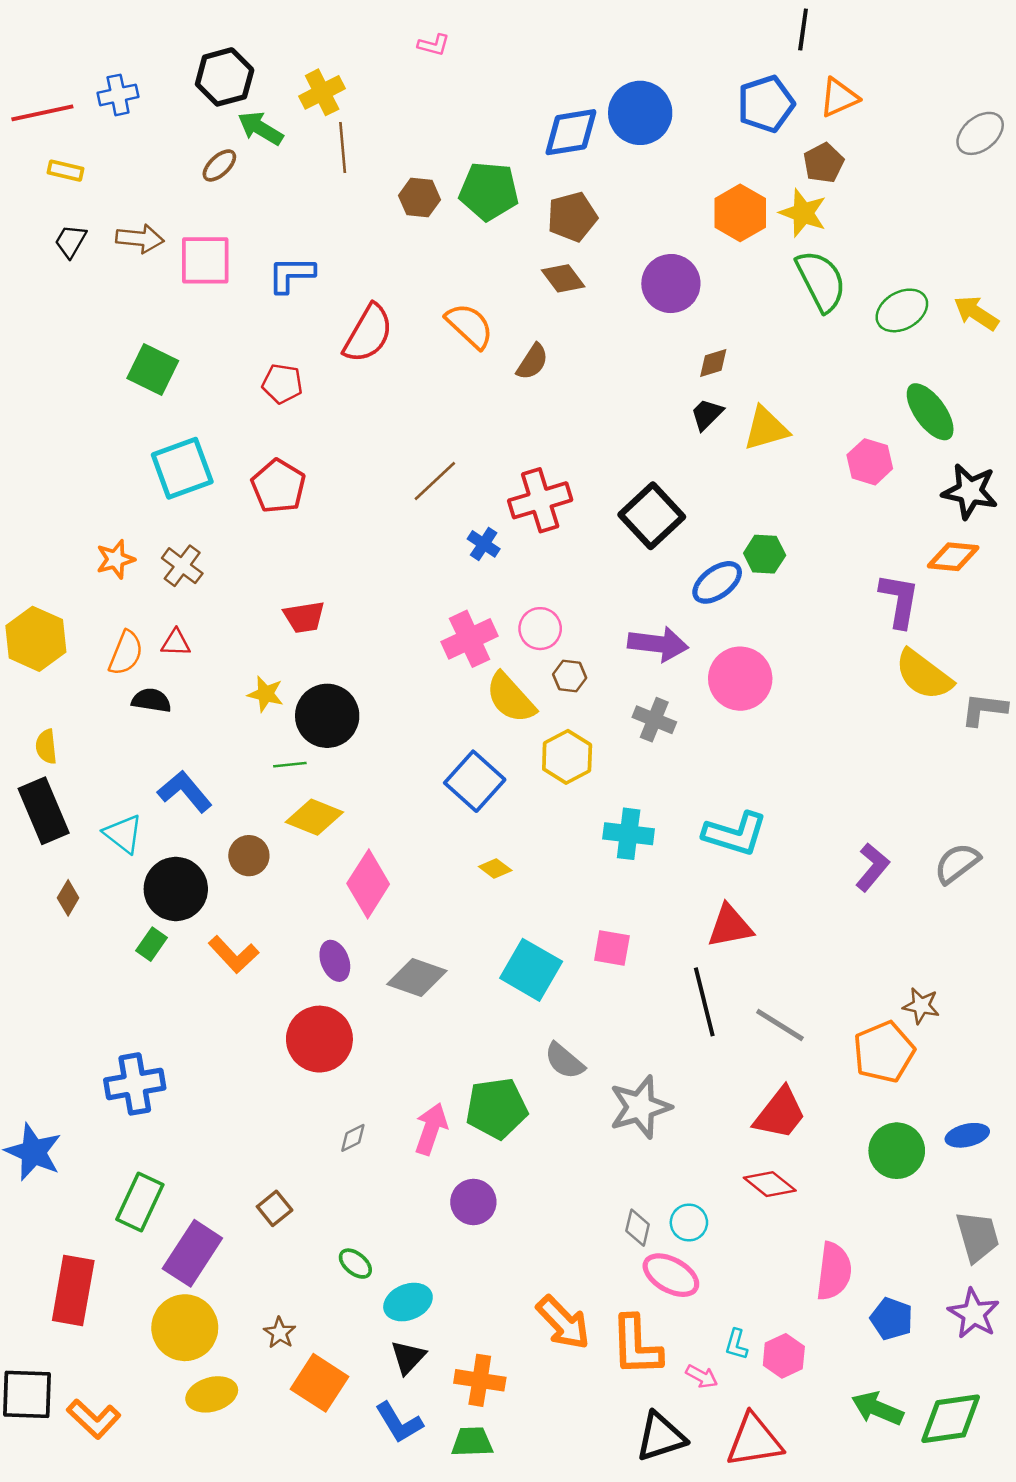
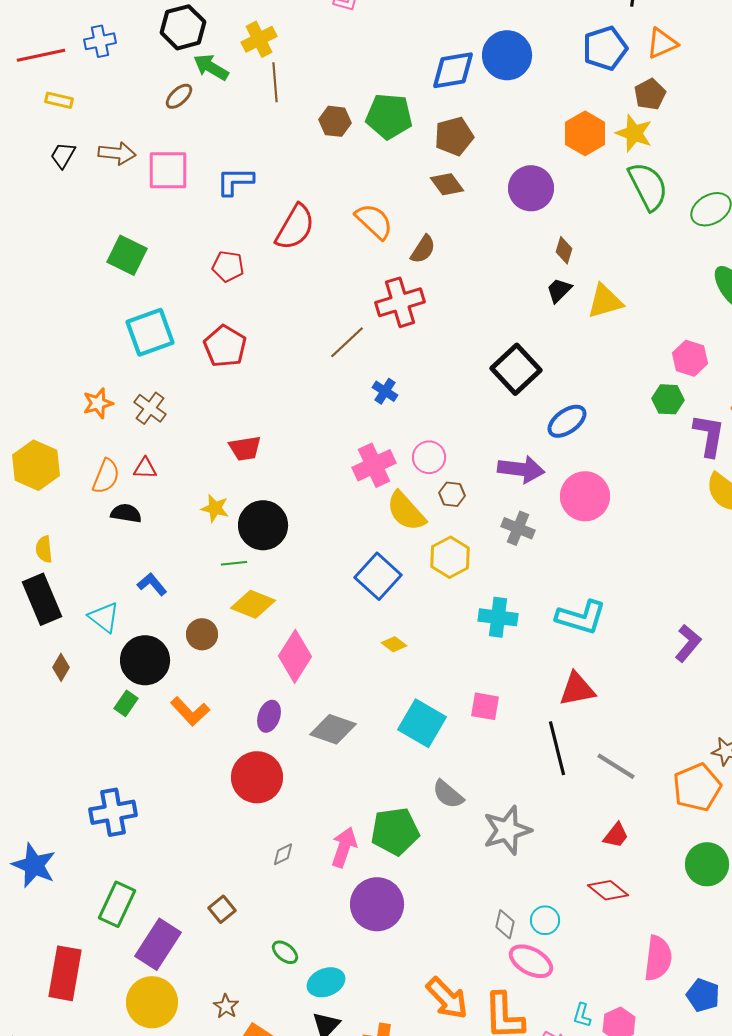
brown diamond: (713, 363) -> (564, 250), turned -56
pink hexagon: (870, 462) -> (690, 358), moved
red cross: (540, 500) -> (400, 302), moved
green hexagon: (765, 554) -> (668, 399), moved
blue L-shape: (185, 791) -> (152, 584), size x0.7
purple ellipse: (335, 961) -> (269, 716), turned 40
red trapezoid: (780, 1113) -> (616, 835), size x0.6
purple circle: (473, 1202) -> (377, 904), size x1.5

